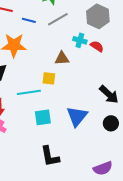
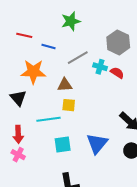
gray line: (58, 19) -> (78, 58), moved
brown triangle: (62, 58) -> (65, 85), moved

